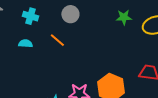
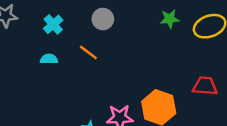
cyan cross: (31, 16) -> (53, 24), turned 35

